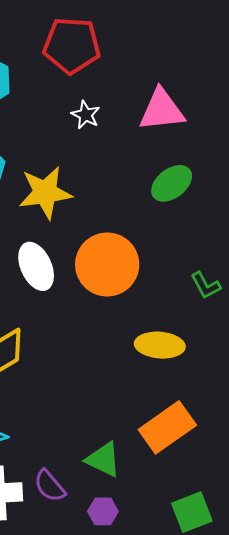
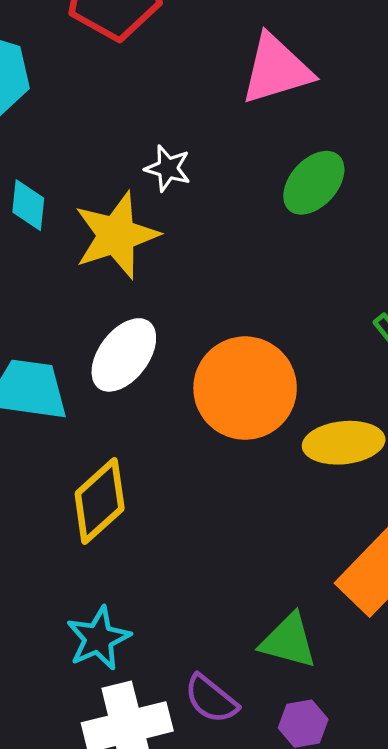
white star: (86, 115) -> (168, 168), moved
orange circle: (107, 265) -> (245, 388), moved
white ellipse: (36, 266) -> (124, 355), turned 72

